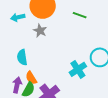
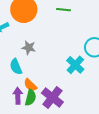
gray star: (40, 31) -> (29, 48), moved

